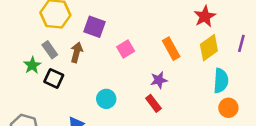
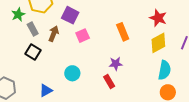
red star: (205, 16) -> (158, 18), turned -30
pink square: (126, 49) -> (83, 36), moved
orange rectangle: (171, 49) -> (123, 32), moved
green star: (32, 65) -> (18, 15), moved

